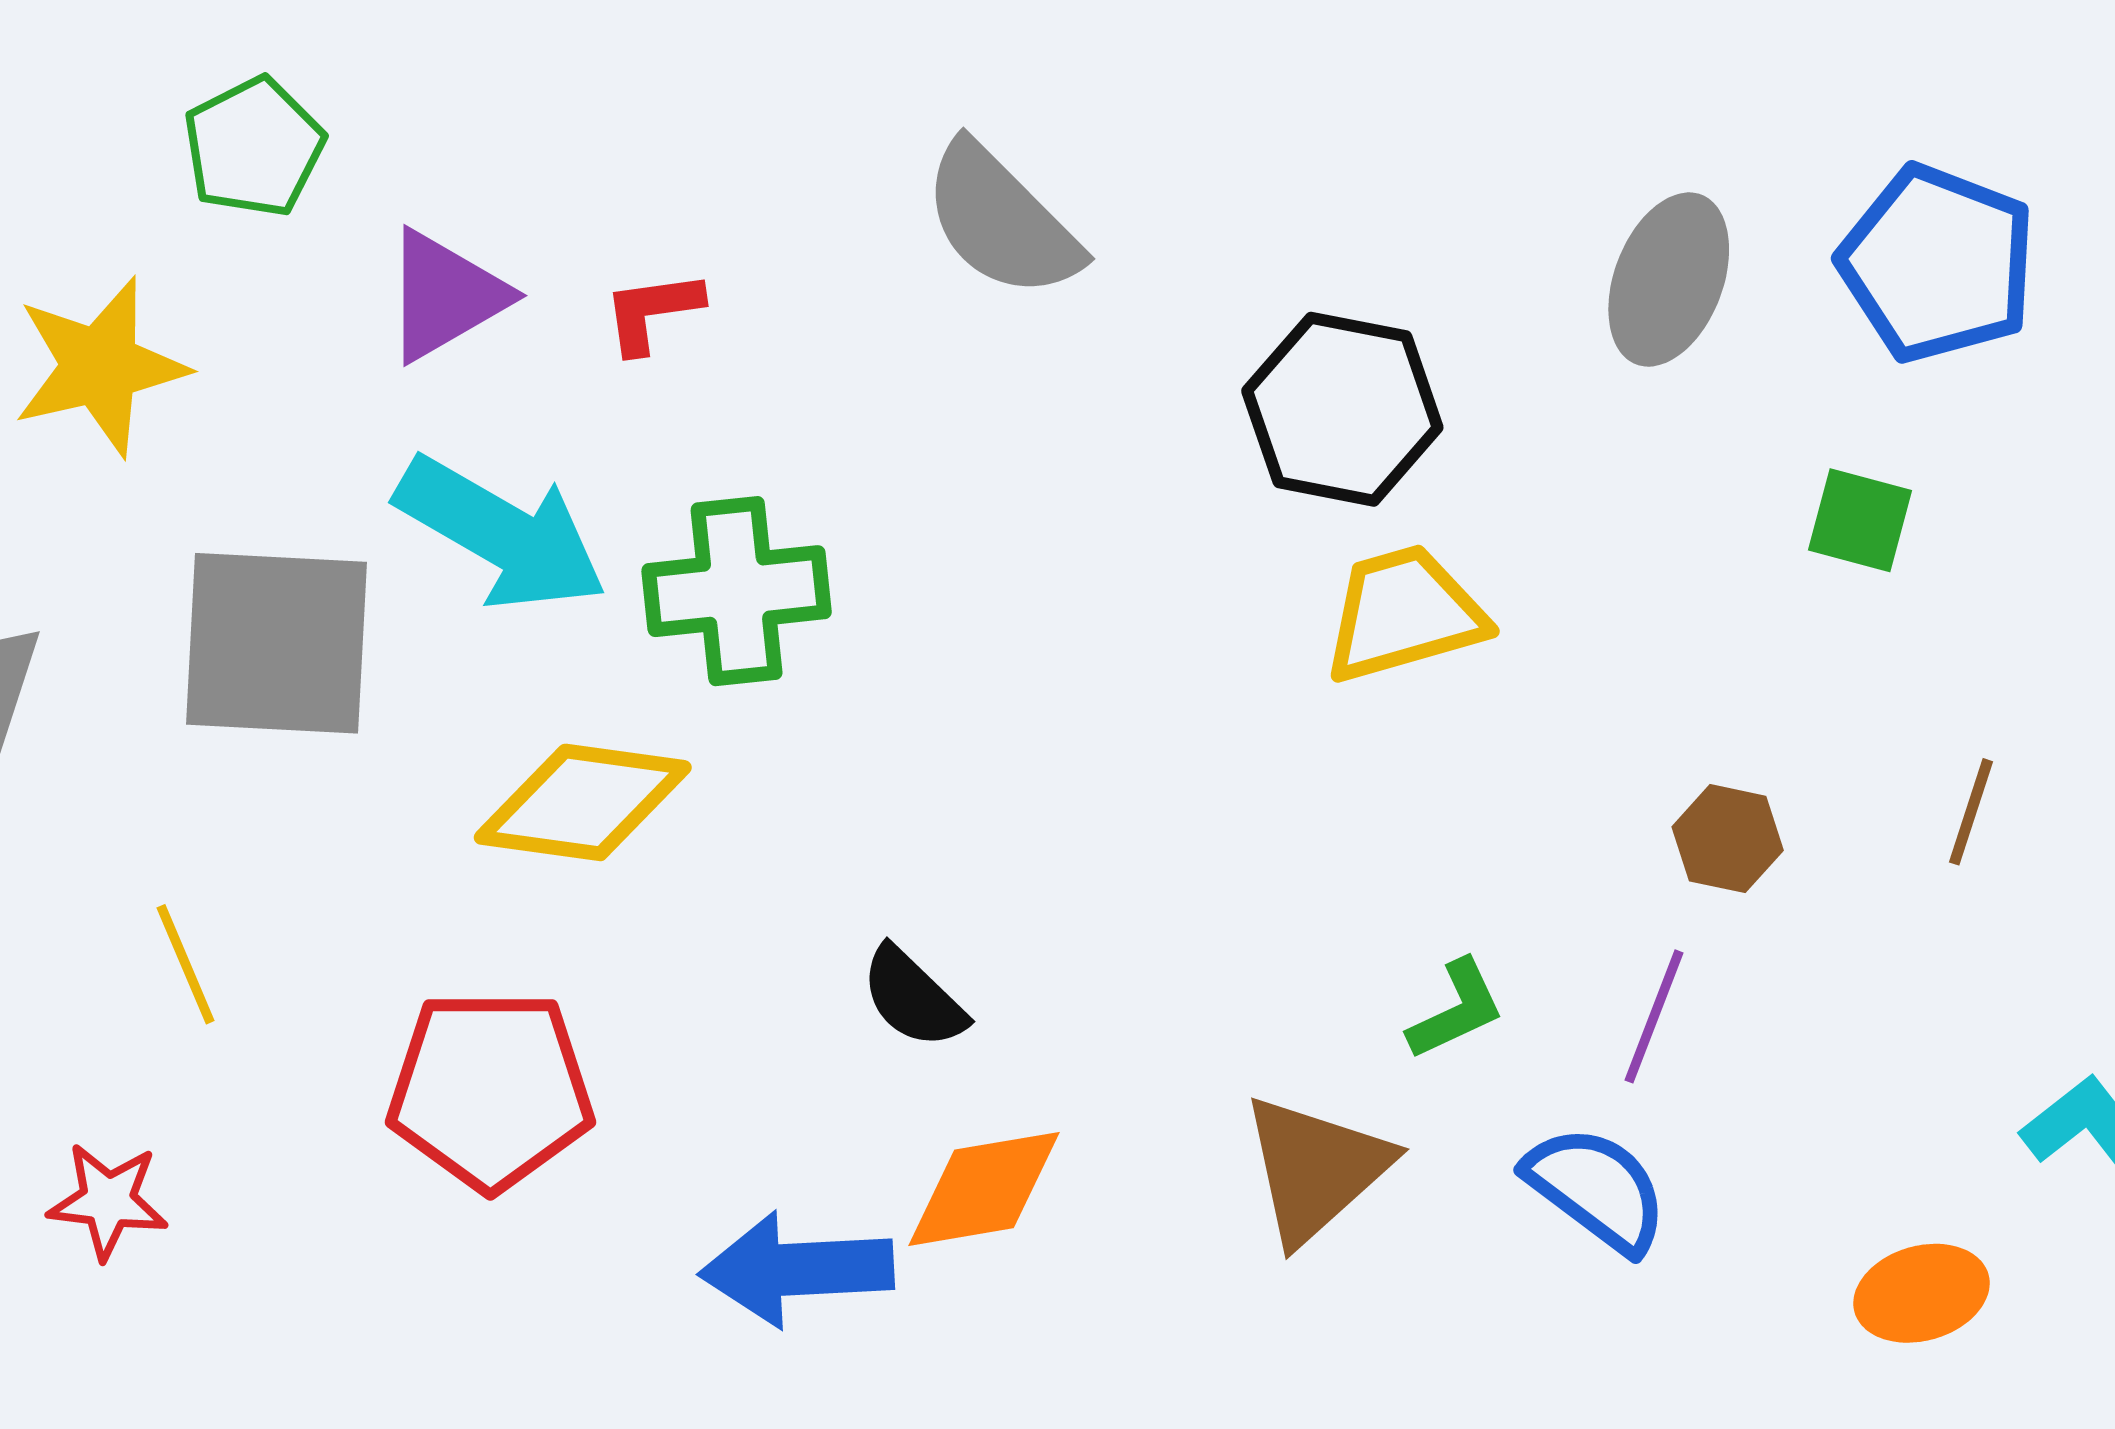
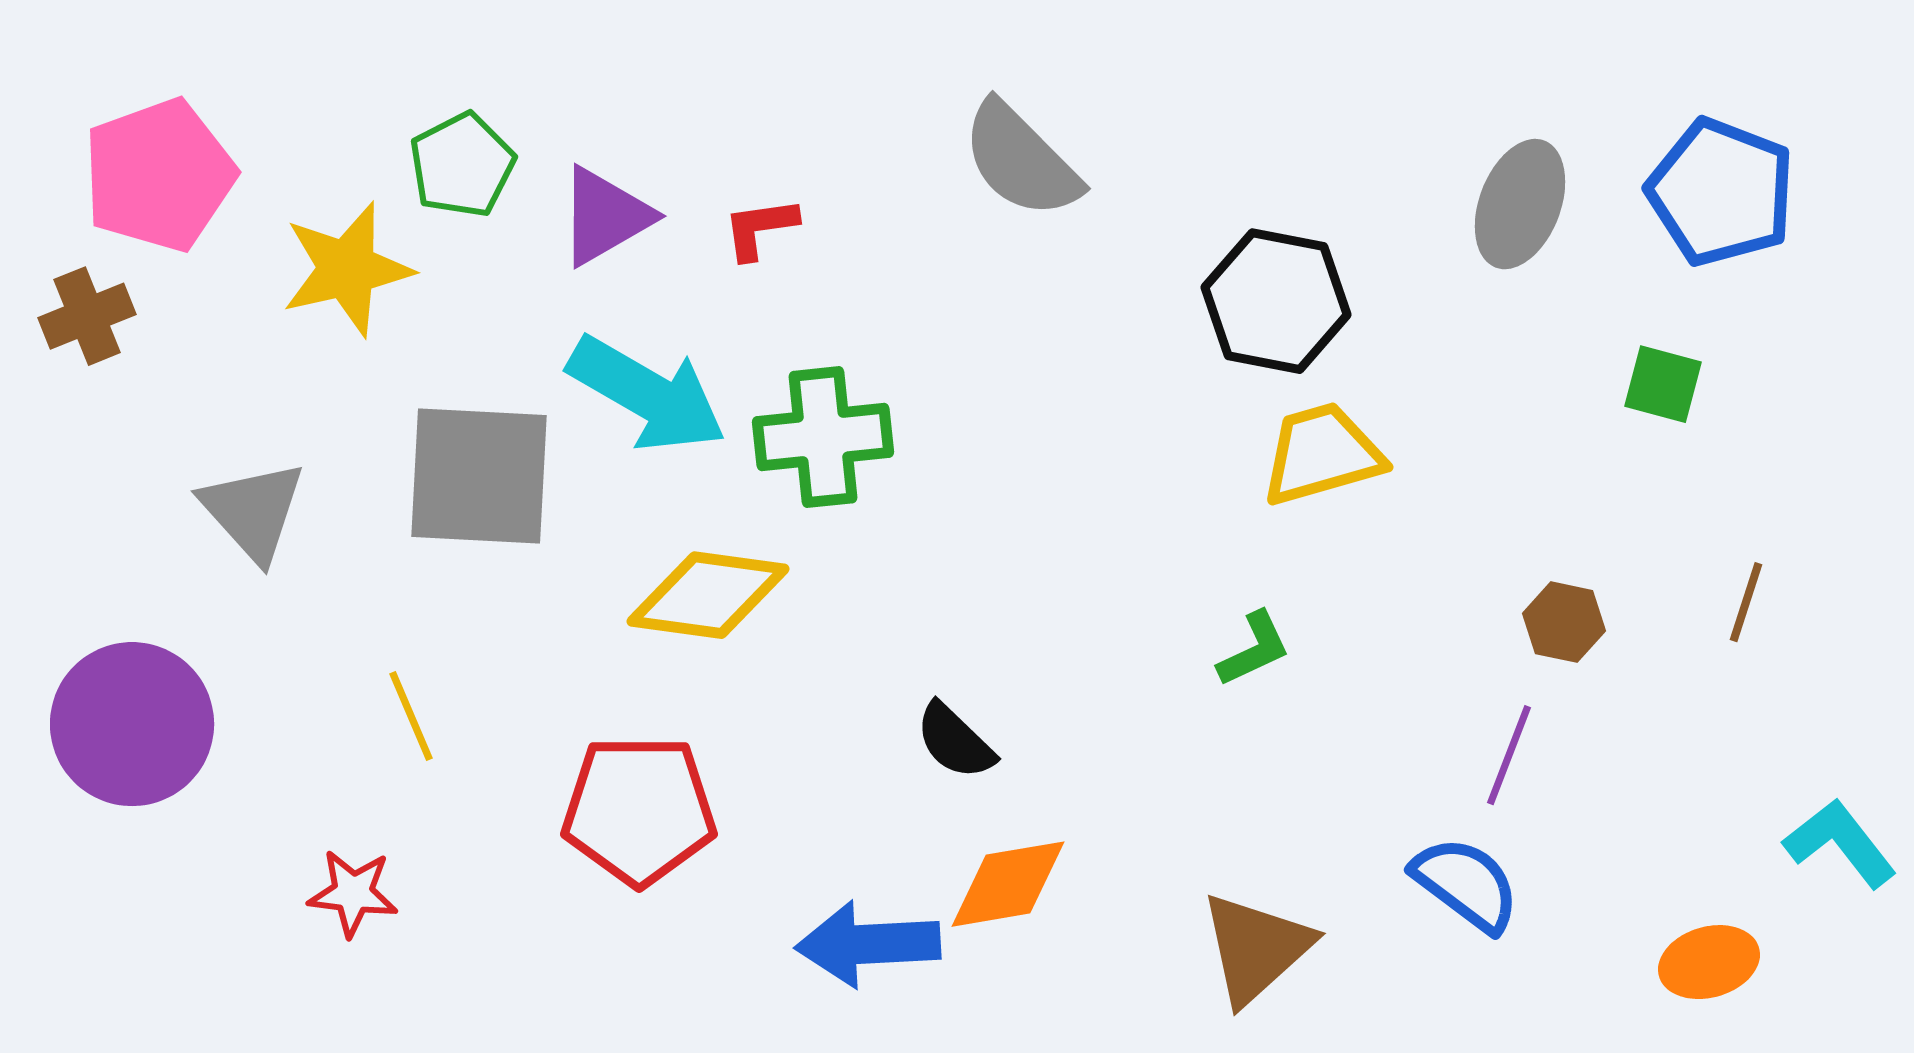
green pentagon: (254, 147) -> (462, 165), moved
green L-shape: (1456, 1010) -> (1254, 649), moved
brown triangle: (1316, 1169) -> (1256, 948), moved

